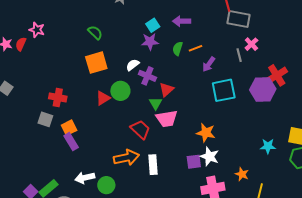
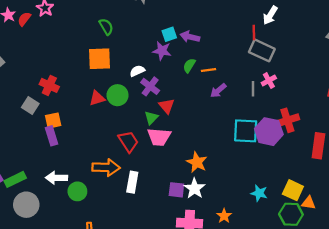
purple arrow: (182, 21) -> (190, 37), moved
red triangle: (166, 89) -> (167, 106), turned -42
cyan square: (224, 90) -> (246, 131), moved

